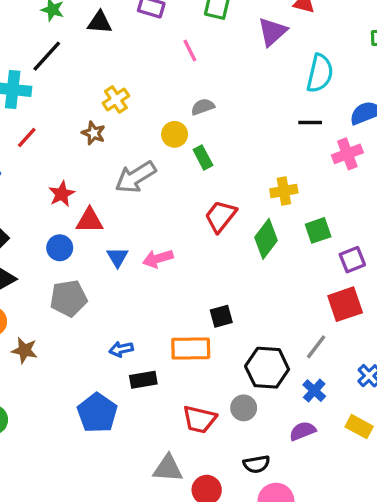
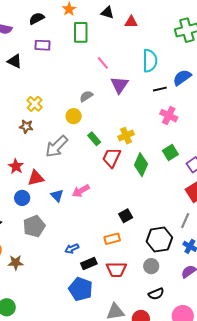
black triangle: (100, 22) -> (15, 61), turned 35
purple triangle: (272, 32) -> (119, 85), moved
pink line: (190, 51) -> (103, 63), moved
black line: (310, 122) -> (160, 89), moved
pink cross: (347, 154) -> (169, 116), moved, turned -30
green rectangle: (203, 158) -> (94, 139), moved
yellow cross: (284, 191) -> (126, 136), moved
orange rectangle: (191, 349) -> (112, 239), size x0.7
blue pentagon: (97, 413) -> (81, 289), moved
red trapezoid: (199, 419) -> (116, 270), moved
black semicircle: (257, 464) -> (156, 294), moved

